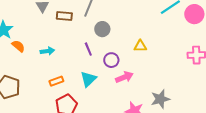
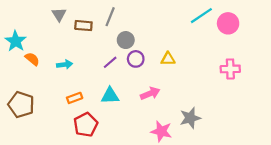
purple line: (88, 49) -> (110, 62), turned 72
purple circle: (111, 60) -> (136, 59), moved
cyan triangle: (88, 79) -> (110, 96), turned 42

